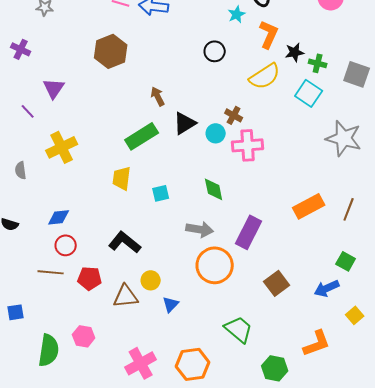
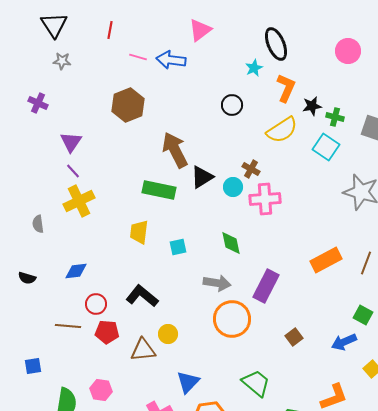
brown arrow: (158, 96) -> (175, 150), size x1.8
purple line: (28, 111) -> (73, 171), moved
green rectangle: (142, 136) -> (159, 190), turned 44
red circle: (66, 245) -> (96, 304), moved
brown square: (277, 283) -> (294, 337), size x0.7
blue triangle: (171, 304) -> (188, 382), moved, size x1.4

